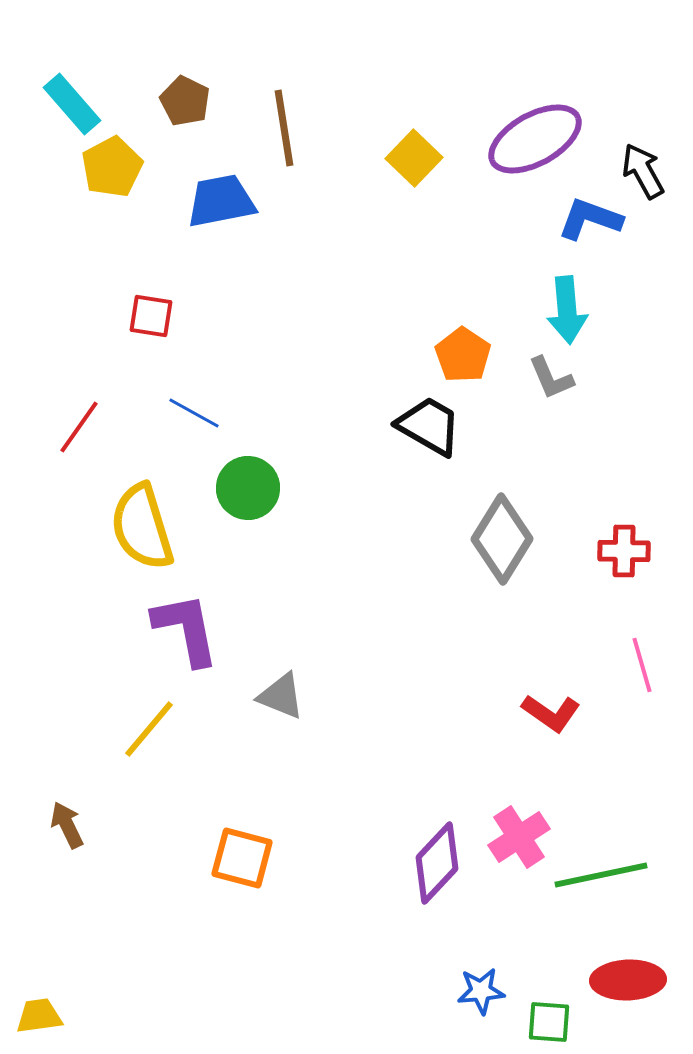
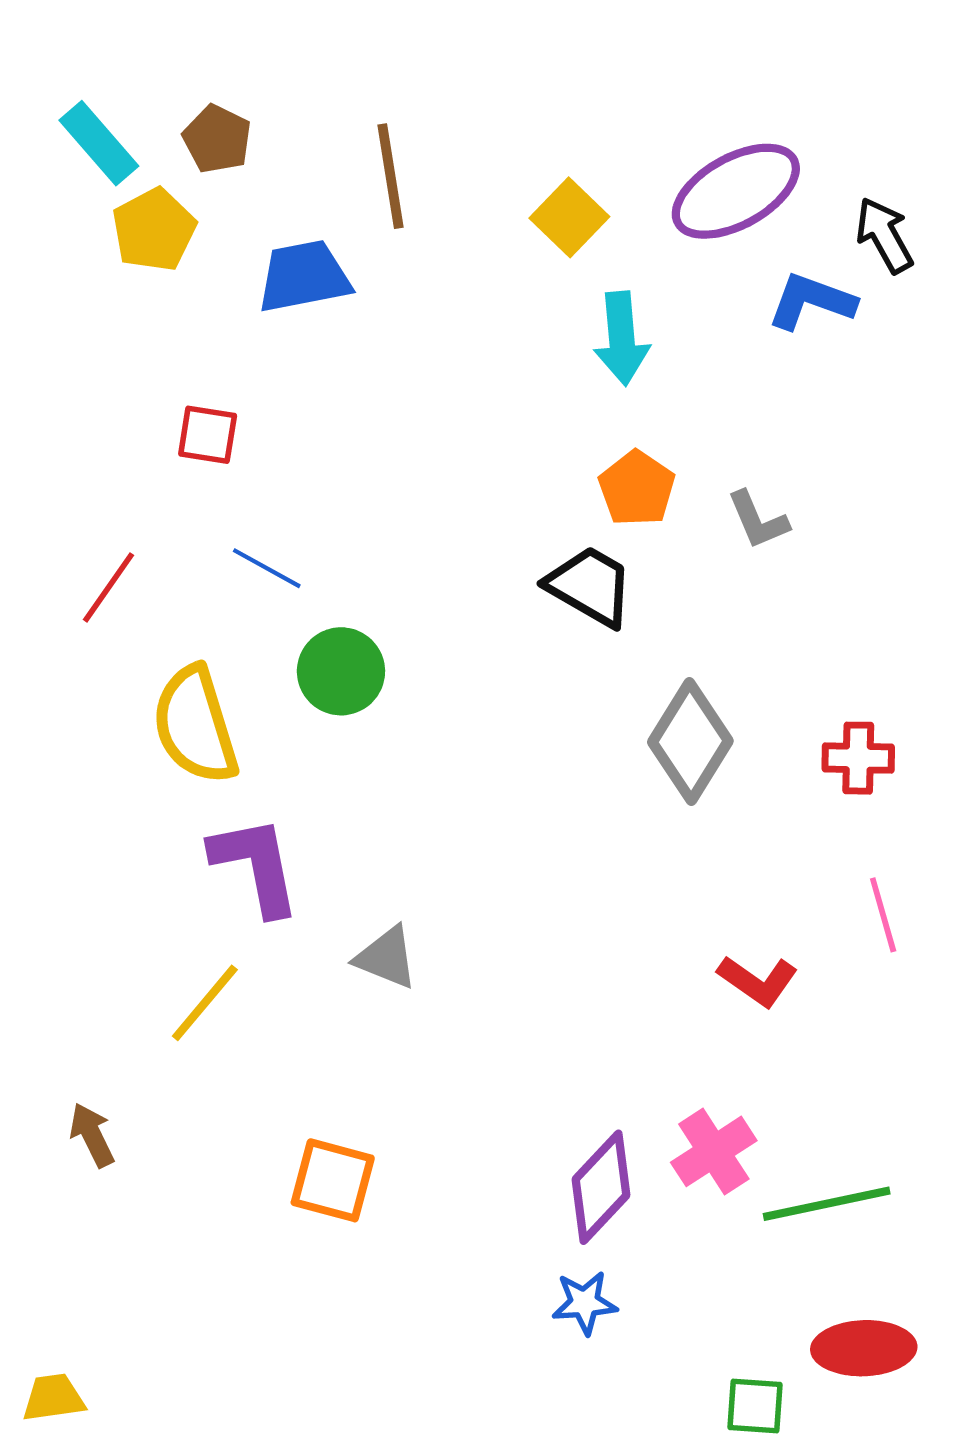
brown pentagon: (185, 101) -> (217, 139), moved
cyan arrow: (567, 310) -> (622, 338), moved
blue star: (481, 991) -> (584, 1303), moved

